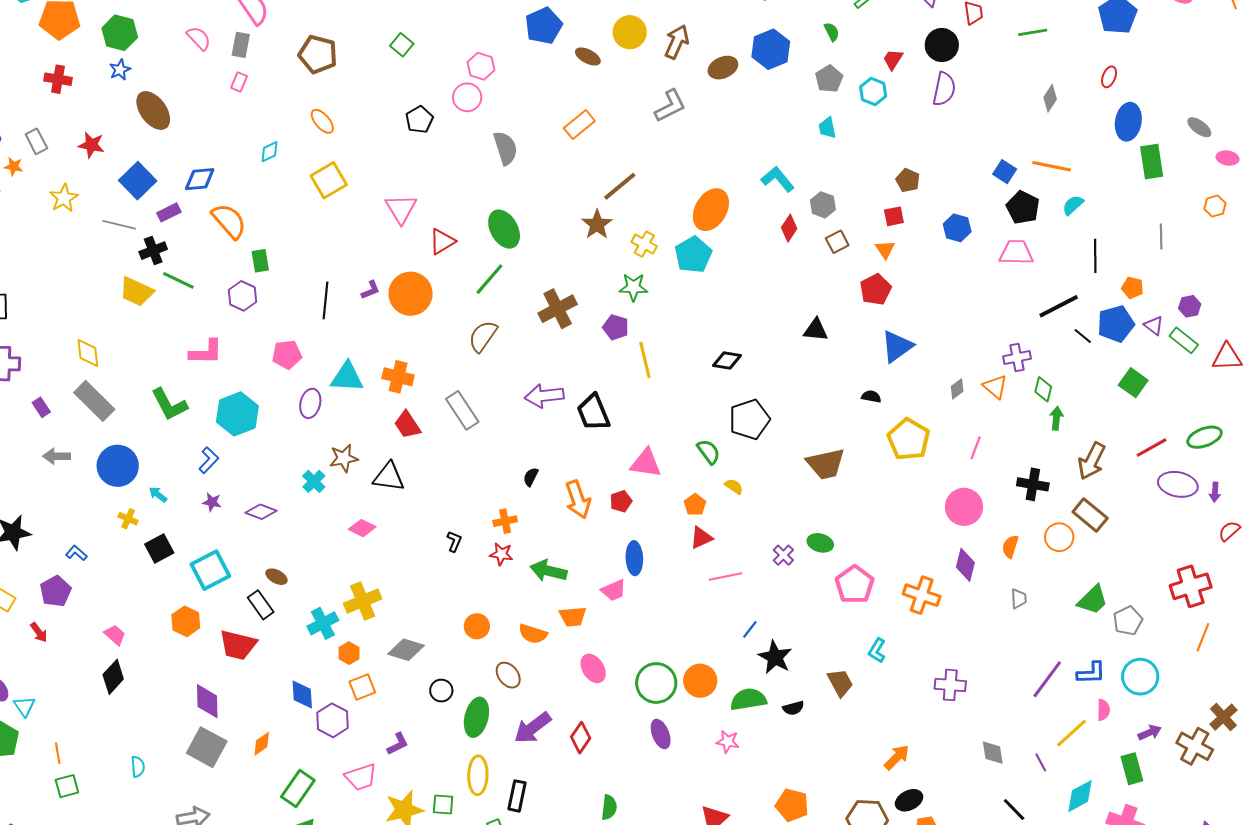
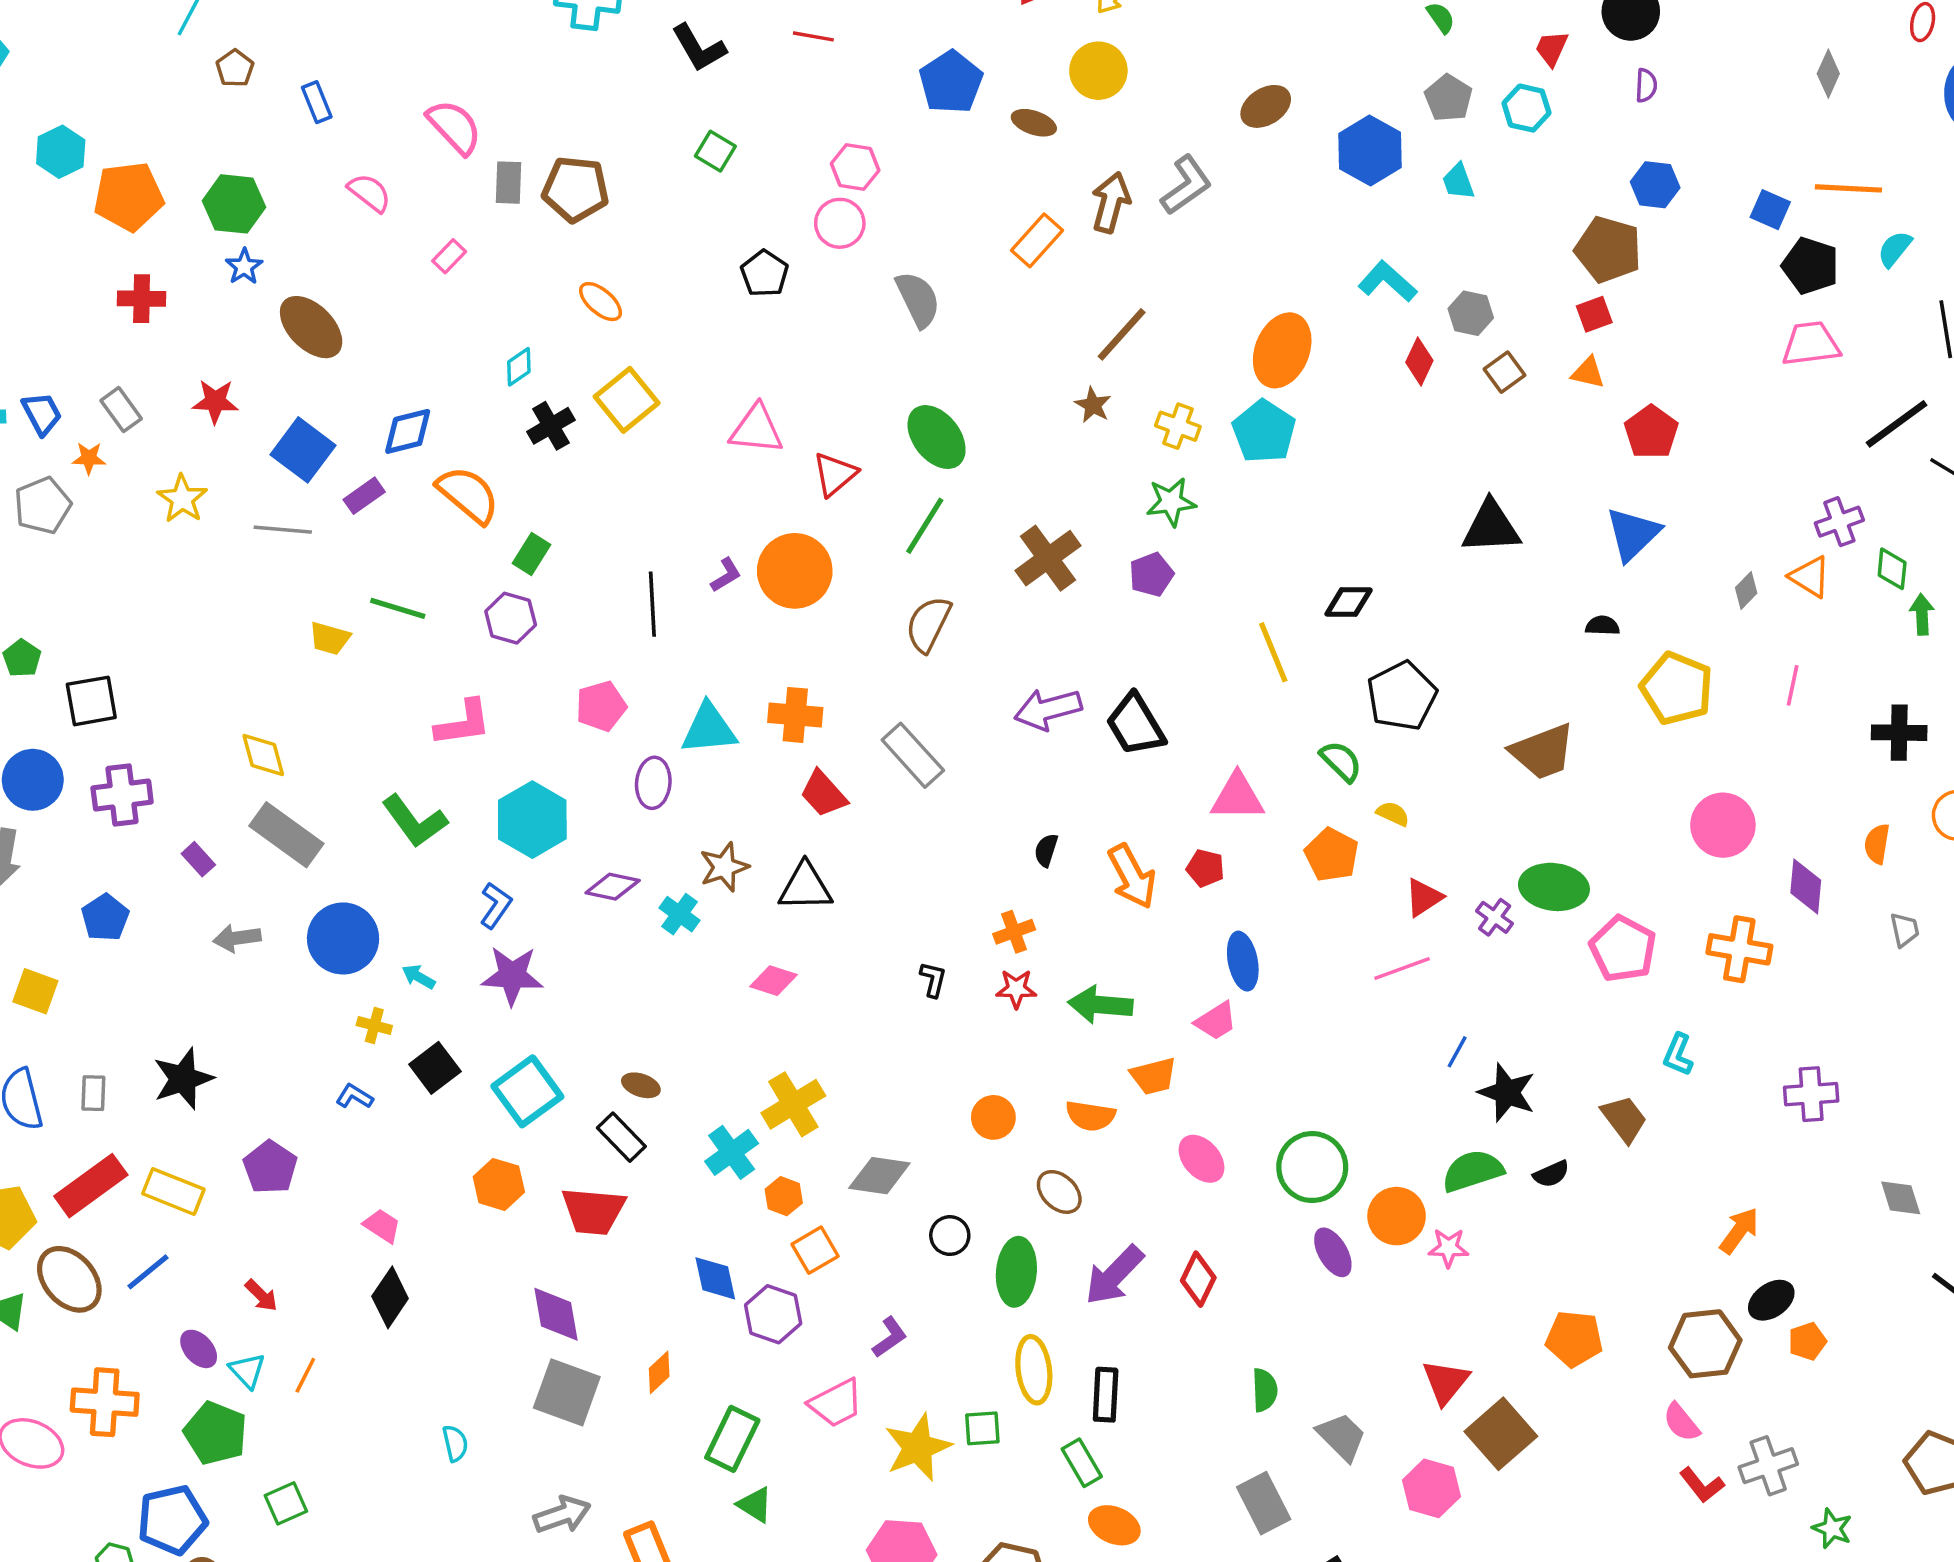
brown arrow: (677, 42) -> (1111, 202), moved
gray rectangle: (241, 45) -> (508, 183), moved
blue hexagon: (771, 49) -> (1370, 150), moved
pink rectangle: (239, 82) -> (449, 256), turned 30
purple semicircle: (944, 89) -> (1646, 85), size x0.6
brown pentagon: (908, 180) -> (1608, 250), size x1.6
pink triangle: (401, 209) -> (756, 429), turned -44
brown star: (597, 224) -> (1093, 405), size x0.7
blue hexagon: (957, 228) -> (1655, 185), moved
orange triangle: (885, 249) -> (1588, 373), turned -35
black cross: (153, 251) -> (551, 426), moved
green rectangle: (260, 261) -> (532, 554), turned 50
red pentagon: (875, 289) -> (1651, 432), moved
yellow trapezoid: (136, 292) -> (330, 638), size x0.7
purple pentagon: (616, 327) -> (1151, 575), turned -30
black triangle: (816, 330) -> (1491, 527), size x1.4
yellow line: (645, 360) -> (1273, 652), moved
red pentagon: (621, 501) -> (1205, 868), turned -30
purple star: (212, 502) -> (512, 976), size x1.8
orange pentagon: (695, 505) -> (1332, 855), size x1.4
pink circle: (964, 507) -> (1723, 825), moved
purple diamond: (261, 512) -> (613, 887), moved
red triangle: (701, 538) -> (1424, 897), moved
green ellipse: (820, 543) -> (1554, 887), size x1.5
blue L-shape: (76, 553) -> (354, 1096), moved
red arrow: (39, 632) -> (261, 1295), moved
orange circle: (700, 681) -> (1397, 1216), moved
orange line: (58, 753) -> (305, 1375), moved, turned 45
green square: (67, 786) -> (286, 1503), moved

